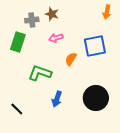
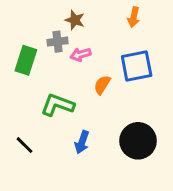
orange arrow: (107, 12) -> (134, 17), moved
gray cross: (32, 20) -> (58, 42), moved
black line: (17, 109) -> (24, 145), moved

